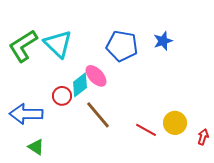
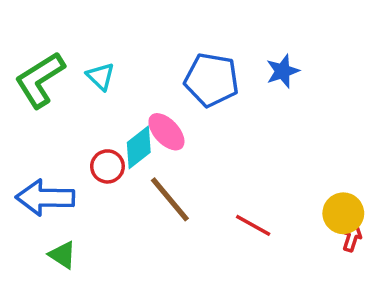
cyan triangle: (58, 44) -> (101, 76), size x0.6
yellow circle: (175, 123) -> (343, 213), moved

